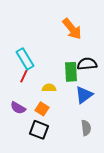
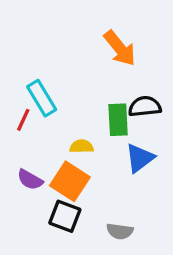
red line: (24, 76) -> (23, 120), moved
orange square: (42, 109) -> (70, 181), size x1.6
gray semicircle: (86, 128) -> (120, 231), moved, turned 105

